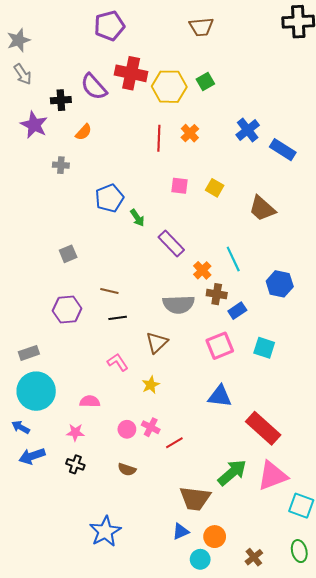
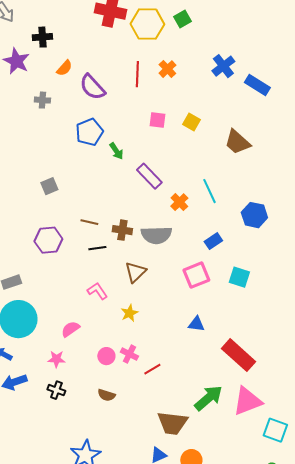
purple semicircle: (94, 87) -> (92, 87), moved
brown cross: (217, 294) -> (122, 230), moved
blue triangle: (220, 396) -> (196, 324), size x0.7
pink semicircle: (90, 401) -> (70, 329), turned -36

